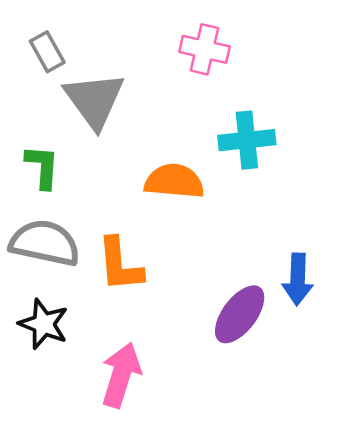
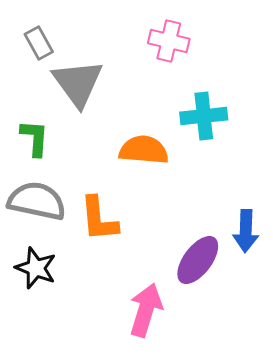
pink arrow: (121, 375) -> (146, 310), moved

